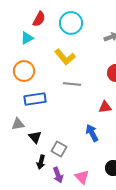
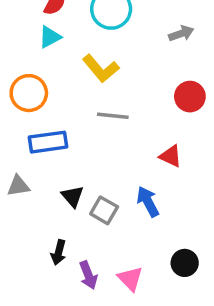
cyan triangle: (27, 38) -> (50, 37), moved
red triangle: (105, 107) -> (171, 156), turned 32
black triangle: (35, 137) -> (73, 196), moved
gray square: (59, 149) -> (104, 210), moved

